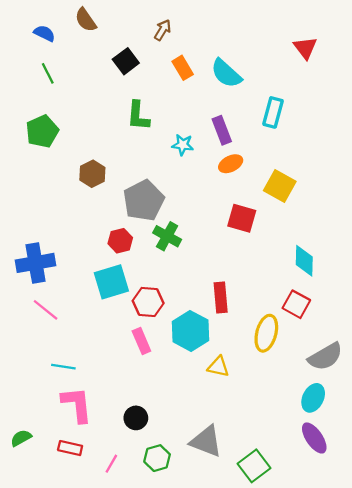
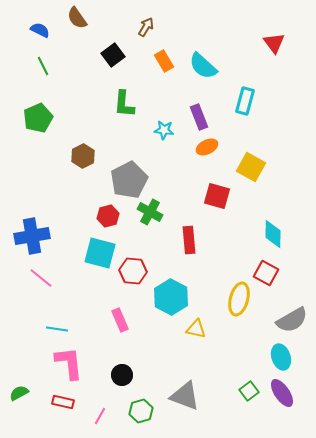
cyan square: (111, 282) -> (100, 253), turned 32
red rectangle: (221, 298) -> (189, 240), moved
pink rectangle: (141, 341) -> (120, 320), moved
cyan ellipse: (313, 398) -> (281, 357), turned -45
green square: (254, 466) -> (249, 391), moved, size x0.7

